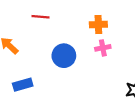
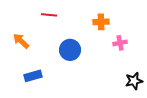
pink cross: (103, 48) -> (120, 43), moved

